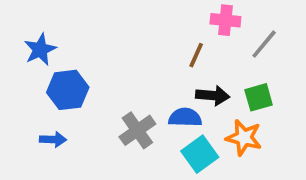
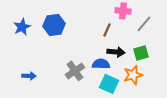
blue hexagon: (68, 90) -> (54, 25), moved
orange star: (244, 138) -> (133, 75), turned -30
cyan square: (200, 154) -> (109, 84), turned -30

